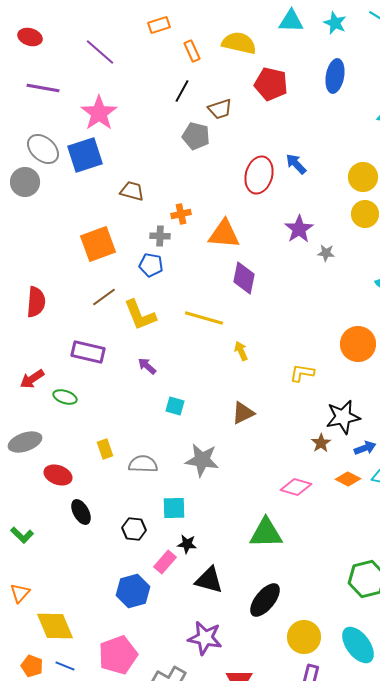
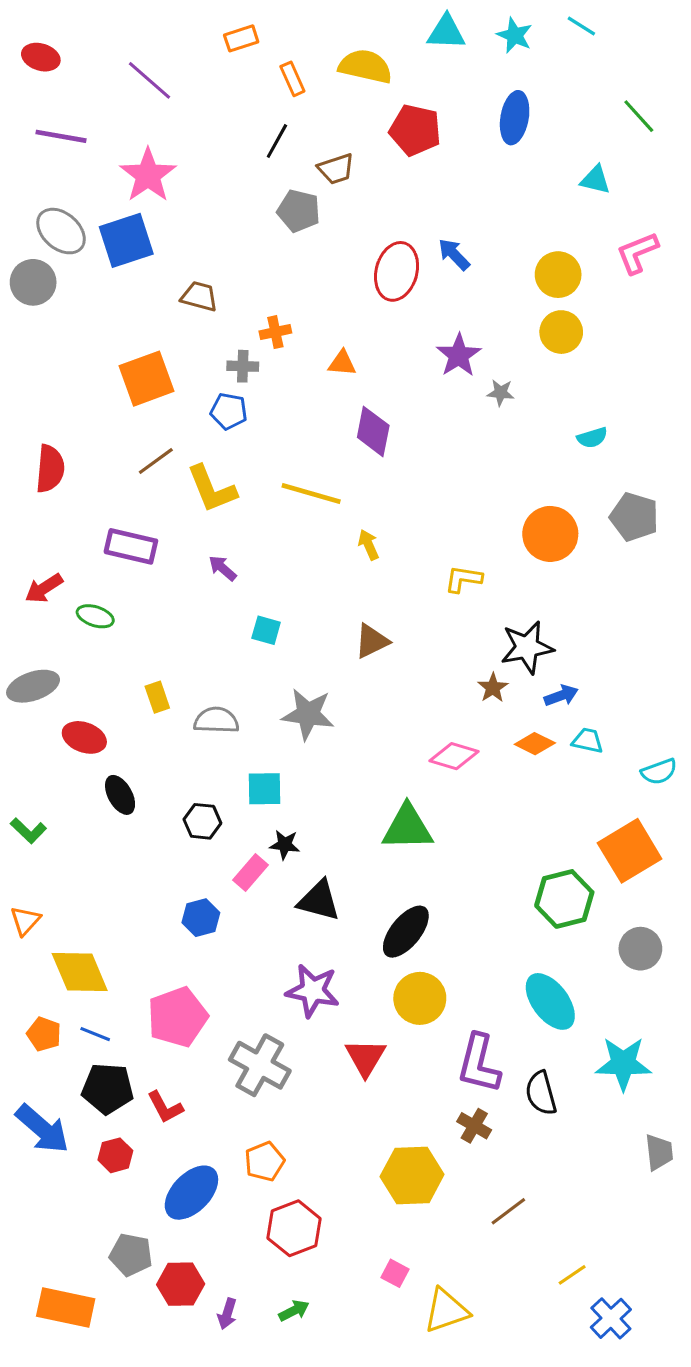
orange triangle: (224, 234) -> (342, 363), size x0.6
blue hexagon: (133, 591) -> (201, 918), size x0.7
yellow circle: (304, 637) -> (420, 998), moved

